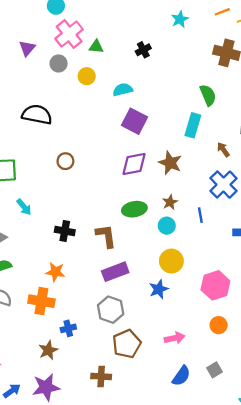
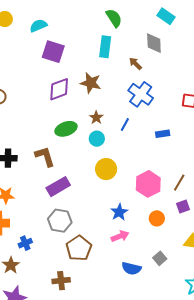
blue line: (200, 215) -> (125, 125), turned 48
blue star: (159, 289) -> (119, 212), moved
blue semicircle: (181, 376) -> (131, 268), turned 78

